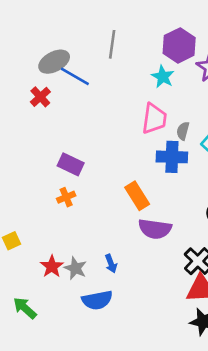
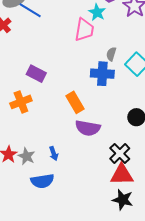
pink trapezoid: (154, 119) -> (84, 30), moved
purple rectangle: (71, 164) -> (36, 74), moved
orange cross: (66, 197) -> (21, 102), size x1.5

